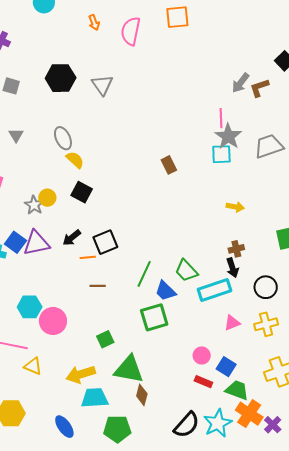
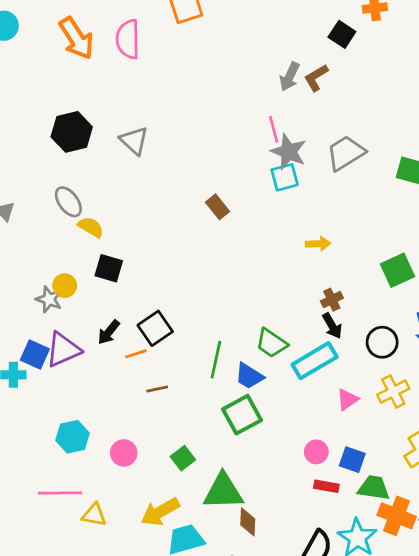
orange arrow: (94, 22) -> (76, 38), size x2.0
black hexagon: (61, 78) -> (72, 132), moved
gray triangle: (102, 85) -> (134, 141), moved
pink circle: (53, 321) -> (124, 453), moved, size x0.7

